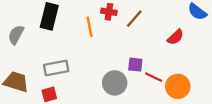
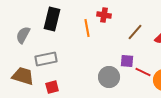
brown line: (134, 19) -> (135, 32), moved
gray rectangle: (56, 68) -> (46, 59), moved

